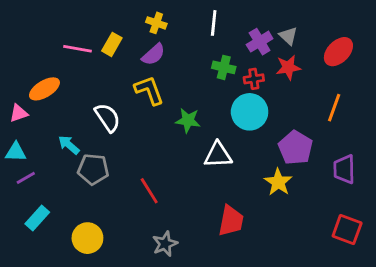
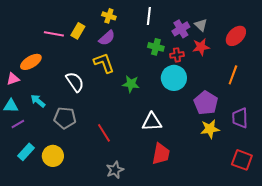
cyan arrow: (69, 145) -> (38, 101), moved
white triangle: (218, 155) -> (152, 122), moved
yellow star: (278, 182) -> (210, 129), moved, turned 30
yellow circle: (87, 238) -> (53, 156), moved

